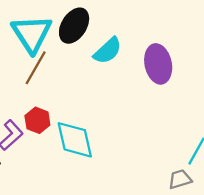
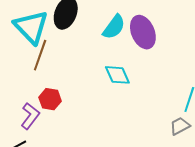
cyan semicircle: (108, 51) -> (114, 27), moved
cyan diamond: (75, 140) -> (117, 75), moved, size x0.7

